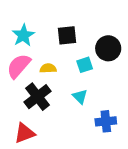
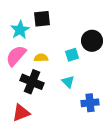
black square: (67, 35) -> (42, 19), moved
black cross: (37, 97) -> (32, 82), turned -30

